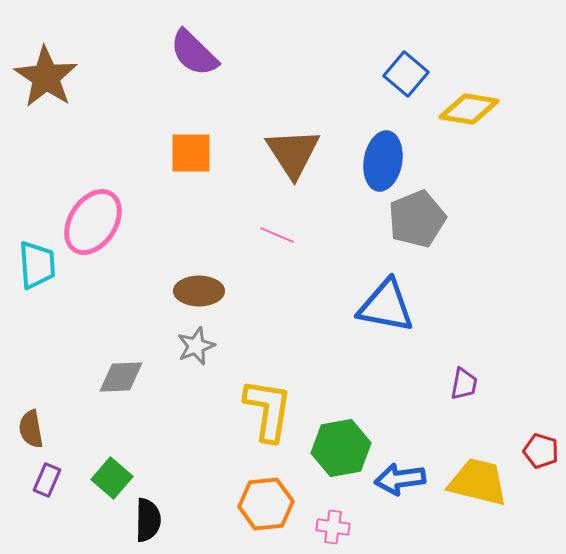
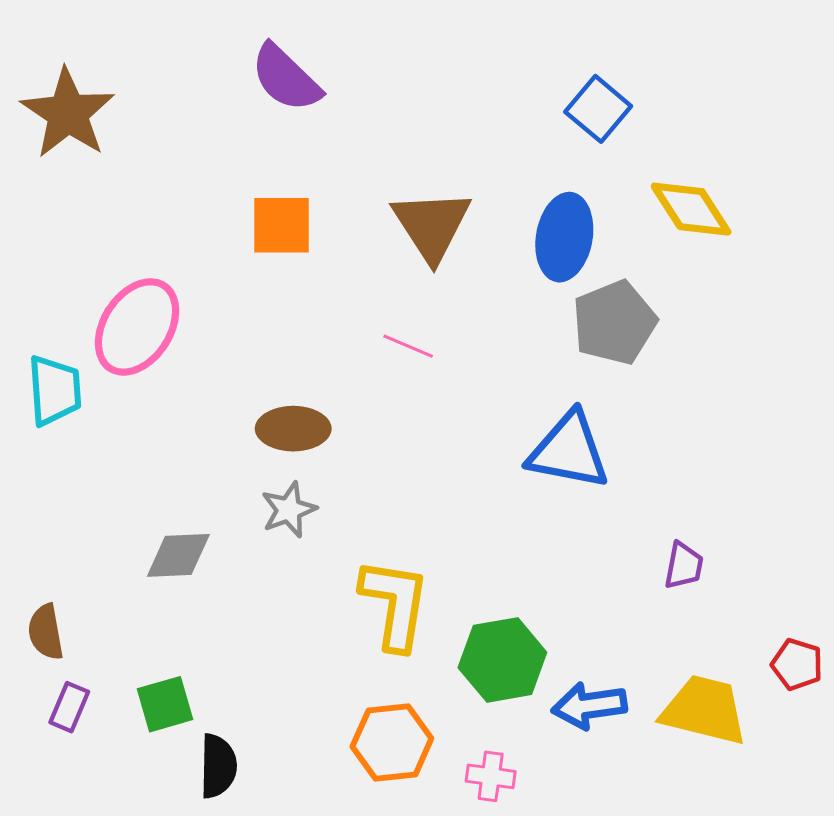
yellow diamond: (469, 109) -> (691, 209), moved, turned 48
green square: (112, 478) -> (165, 704), turned 33

